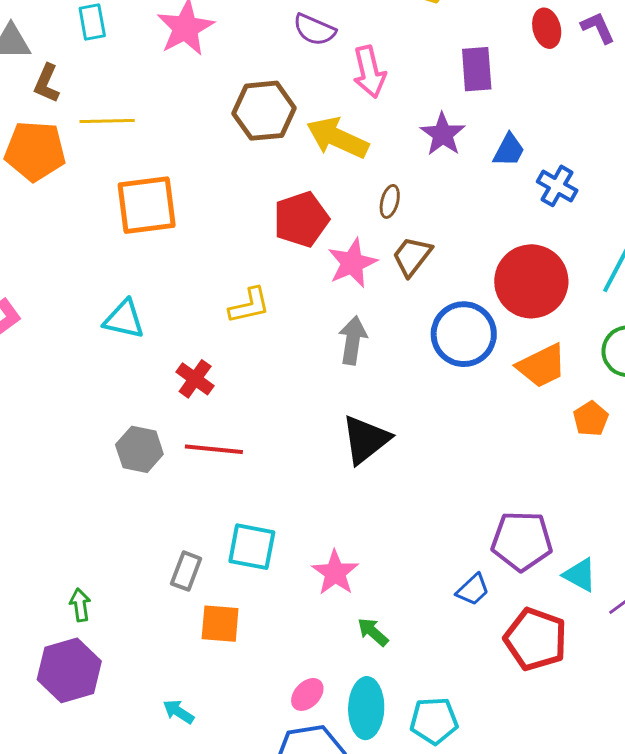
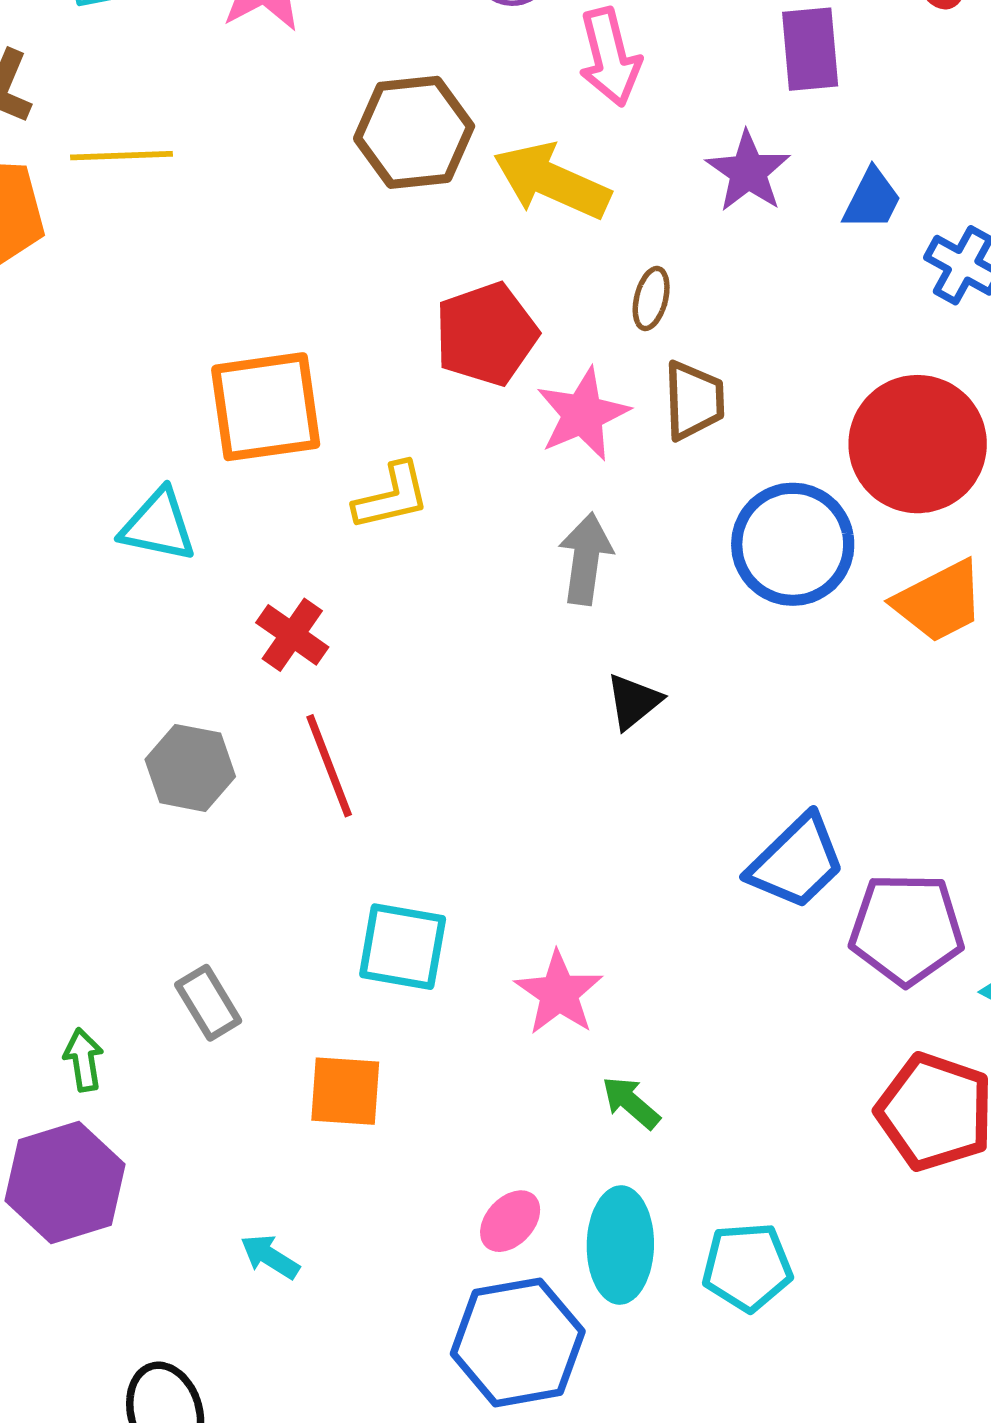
orange square: (147, 205) -> (266, 407), moved
brown trapezoid: (412, 256) -> (694, 400), turned 141
black triangle: (366, 440) -> (634, 701), moved, size x0.6
red line: (214, 449) -> (329, 766), turned 64
gray rectangle: (186, 571) -> (208, 1003), moved, turned -51
blue trapezoid: (473, 590) -> (797, 862), moved, size x1.6

